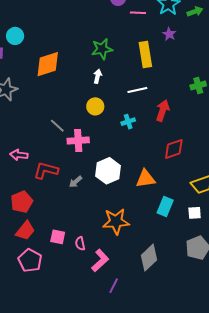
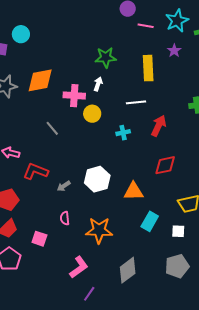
orange diamond: (48, 64) -> (40, 80), moved
pink cross: (78, 140) -> (74, 96), moved
pink semicircle: (80, 244) -> (65, 218), moved

